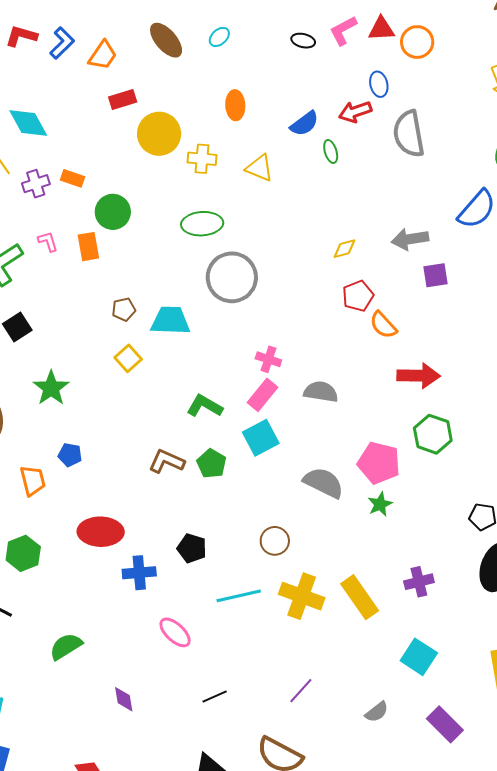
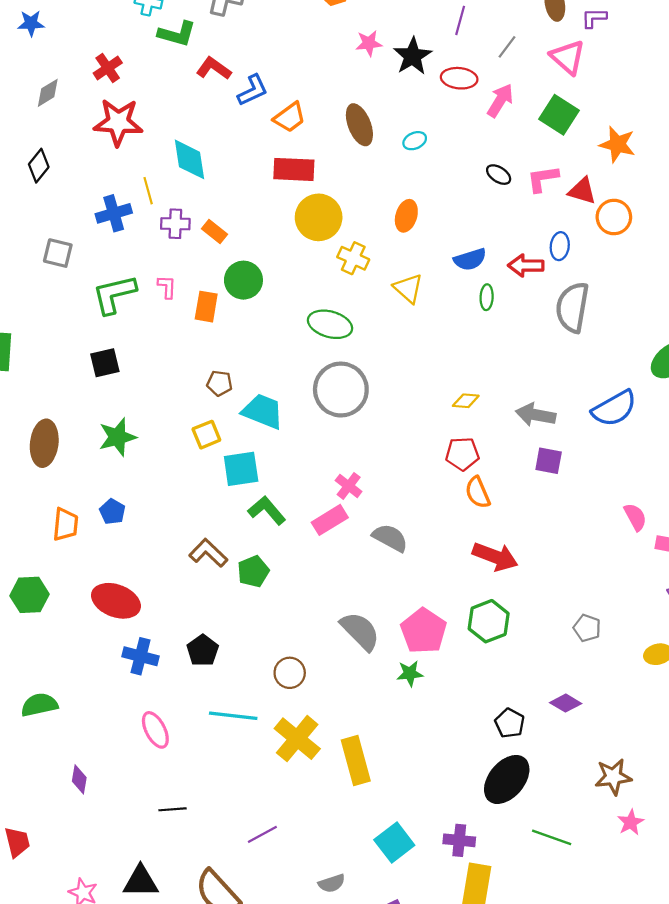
red rectangle: (123, 99) -> (294, 169), size x1.4
cyan square: (261, 438) -> (241, 469), moved
purple cross: (419, 582) -> (459, 840), moved

